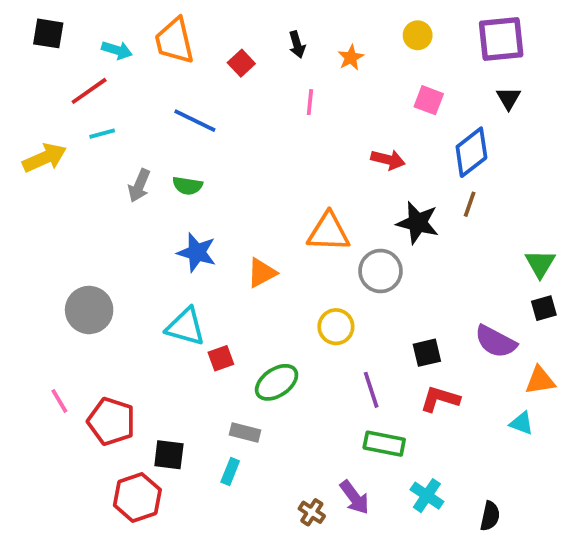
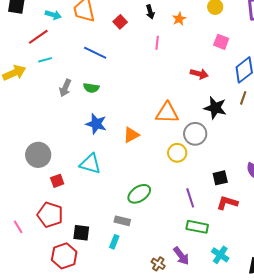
yellow circle: (336, 327) -> (177, 153), moved
red square: (221, 358) -> (57, 181), moved
pink line: (59, 401) -> (18, 227), moved

